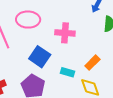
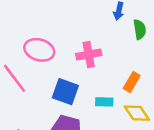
pink ellipse: (28, 20) -> (39, 50), turned 30

